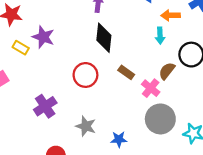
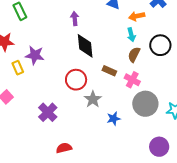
yellow rectangle: (21, 48) -> (18, 68), turned 48
brown semicircle: (167, 71) -> (134, 55), moved
gray star: (86, 126) -> (93, 99), moved, turned 30
blue star: (119, 139) -> (114, 119), moved

